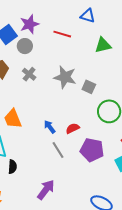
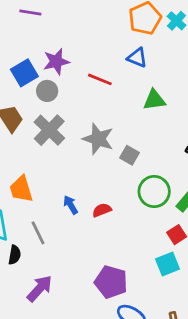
gray cross: (29, 74) -> (49, 130), size x1.6
gray line: (58, 150) -> (38, 233), moved
purple pentagon: (92, 150) -> (111, 282), moved
purple arrow: (46, 190) -> (40, 288), moved

